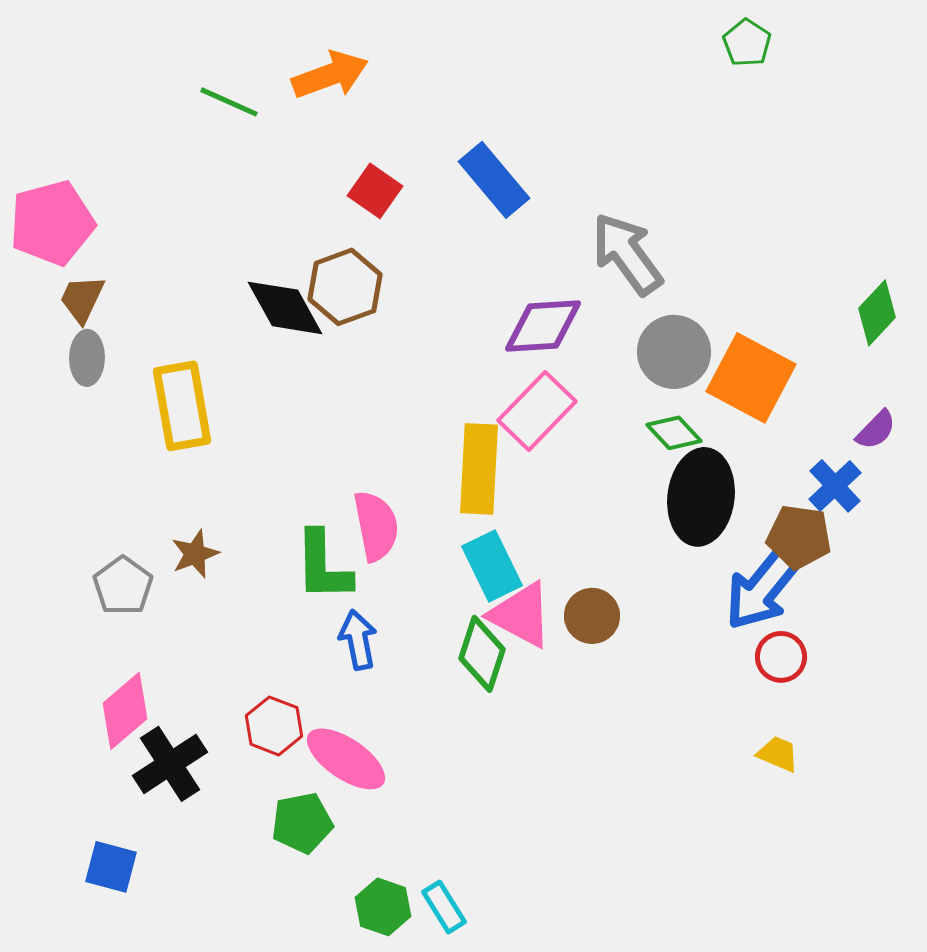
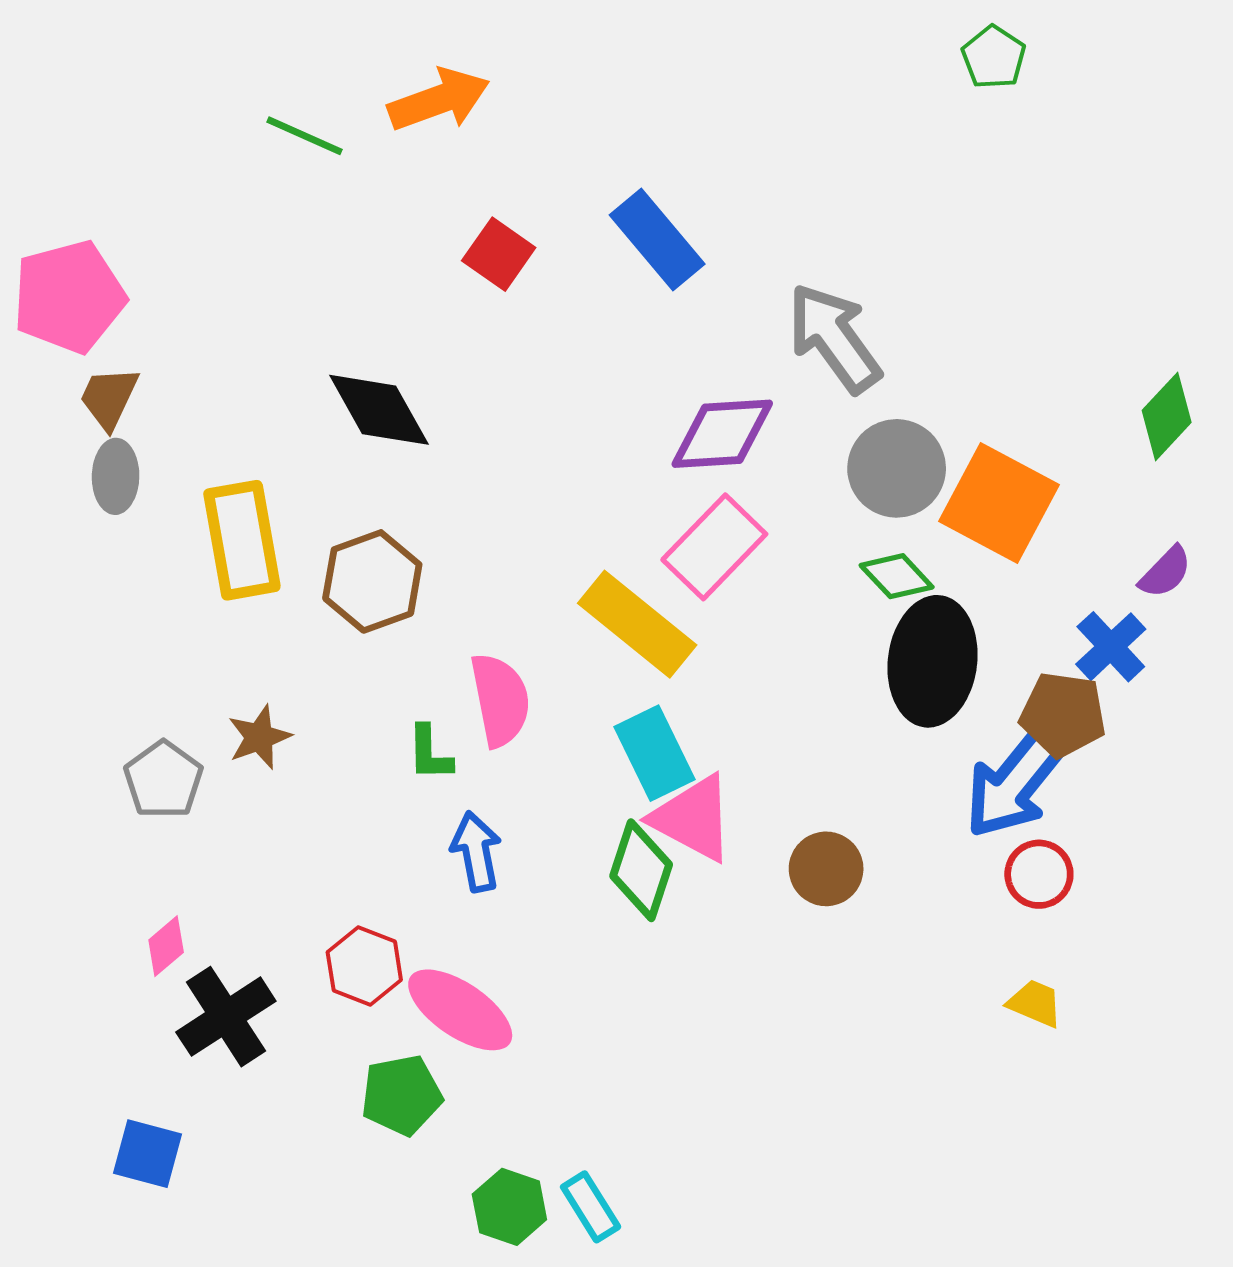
brown hexagon: (345, 287) -> (372, 581), moved
yellow rectangle: (479, 469) -> (637, 624), turned -54
green L-shape: (323, 566) -> (430, 753), size x0.6
brown circle: (592, 616) -> (826, 869), moved
pink diamond: (125, 711) -> (166, 946), size x0.6

